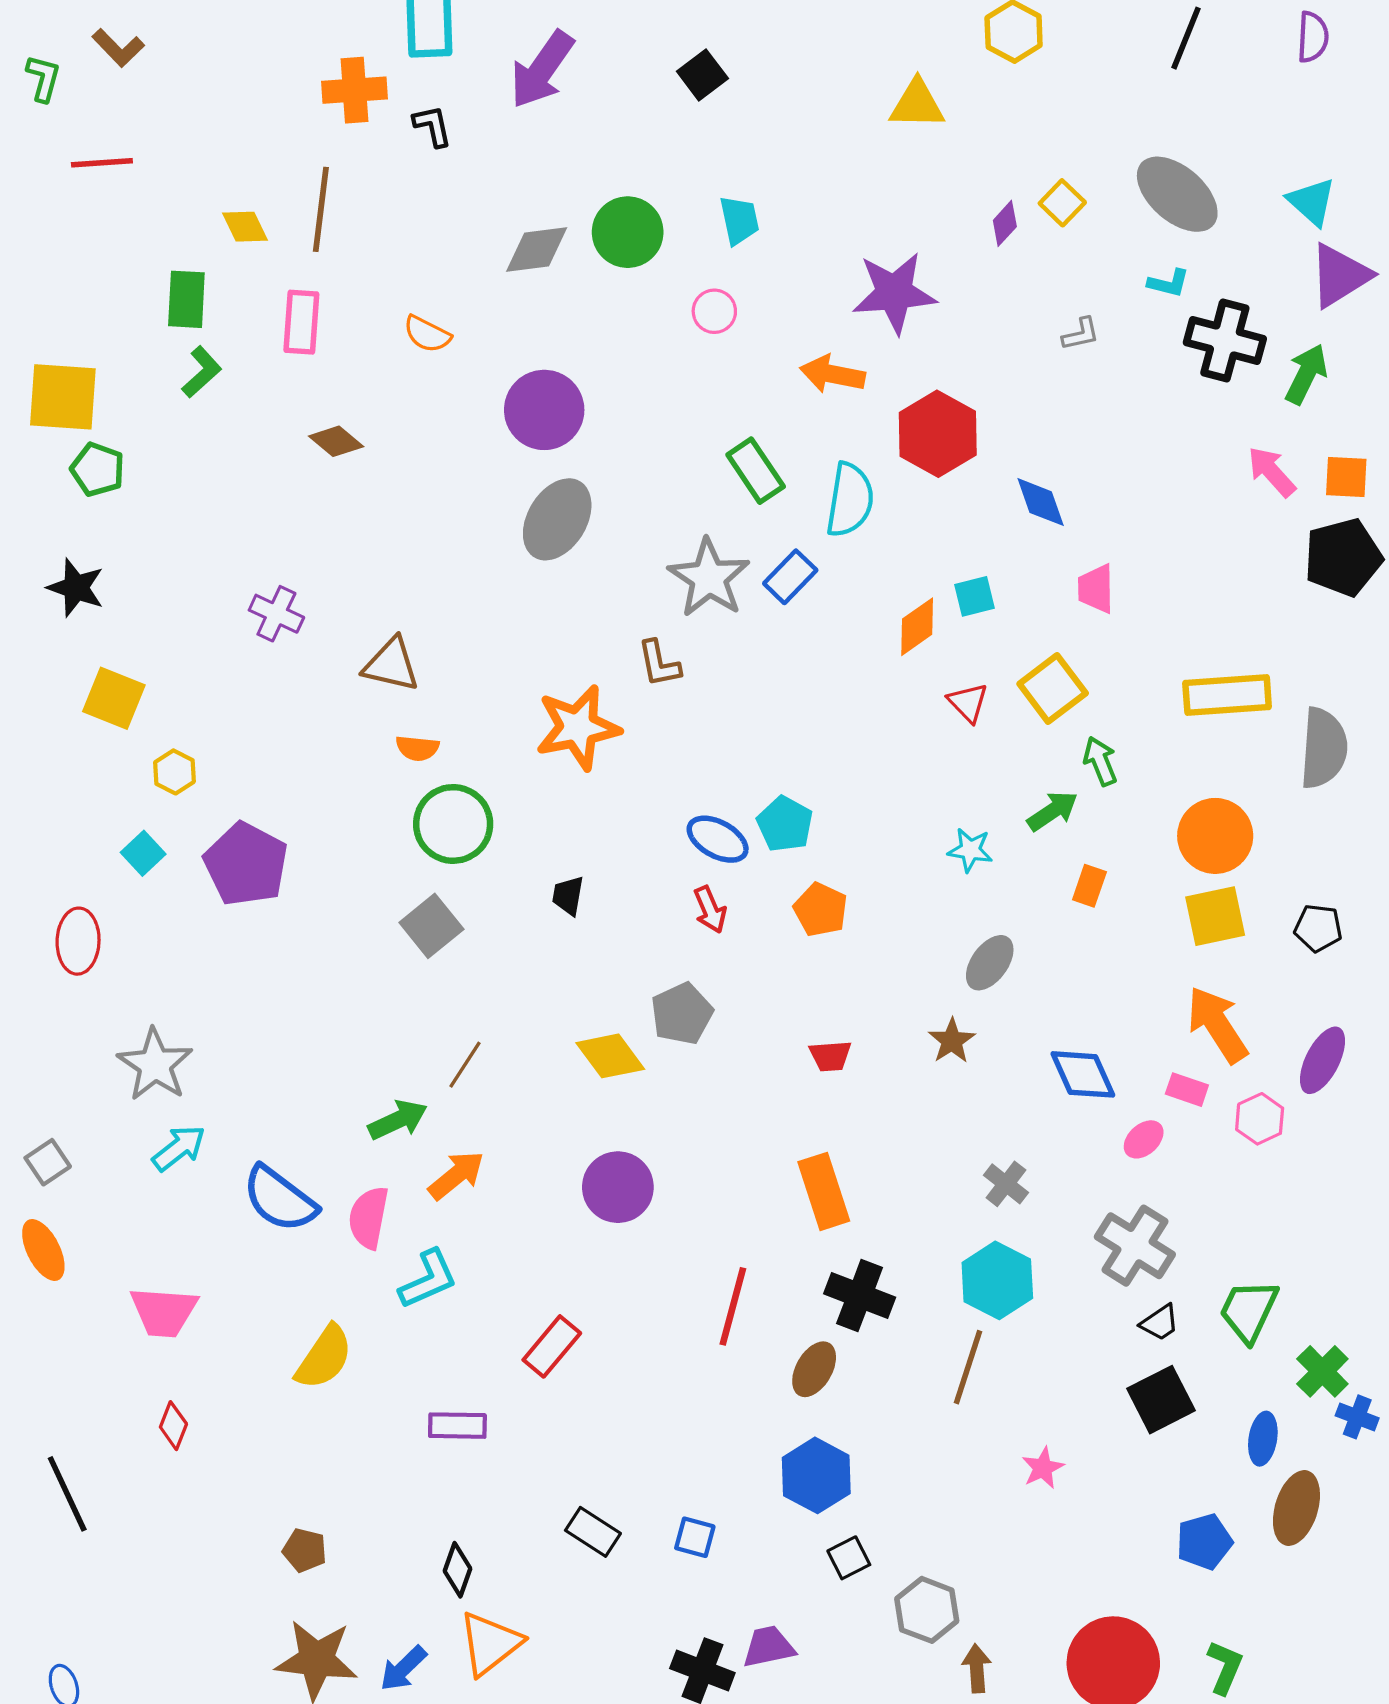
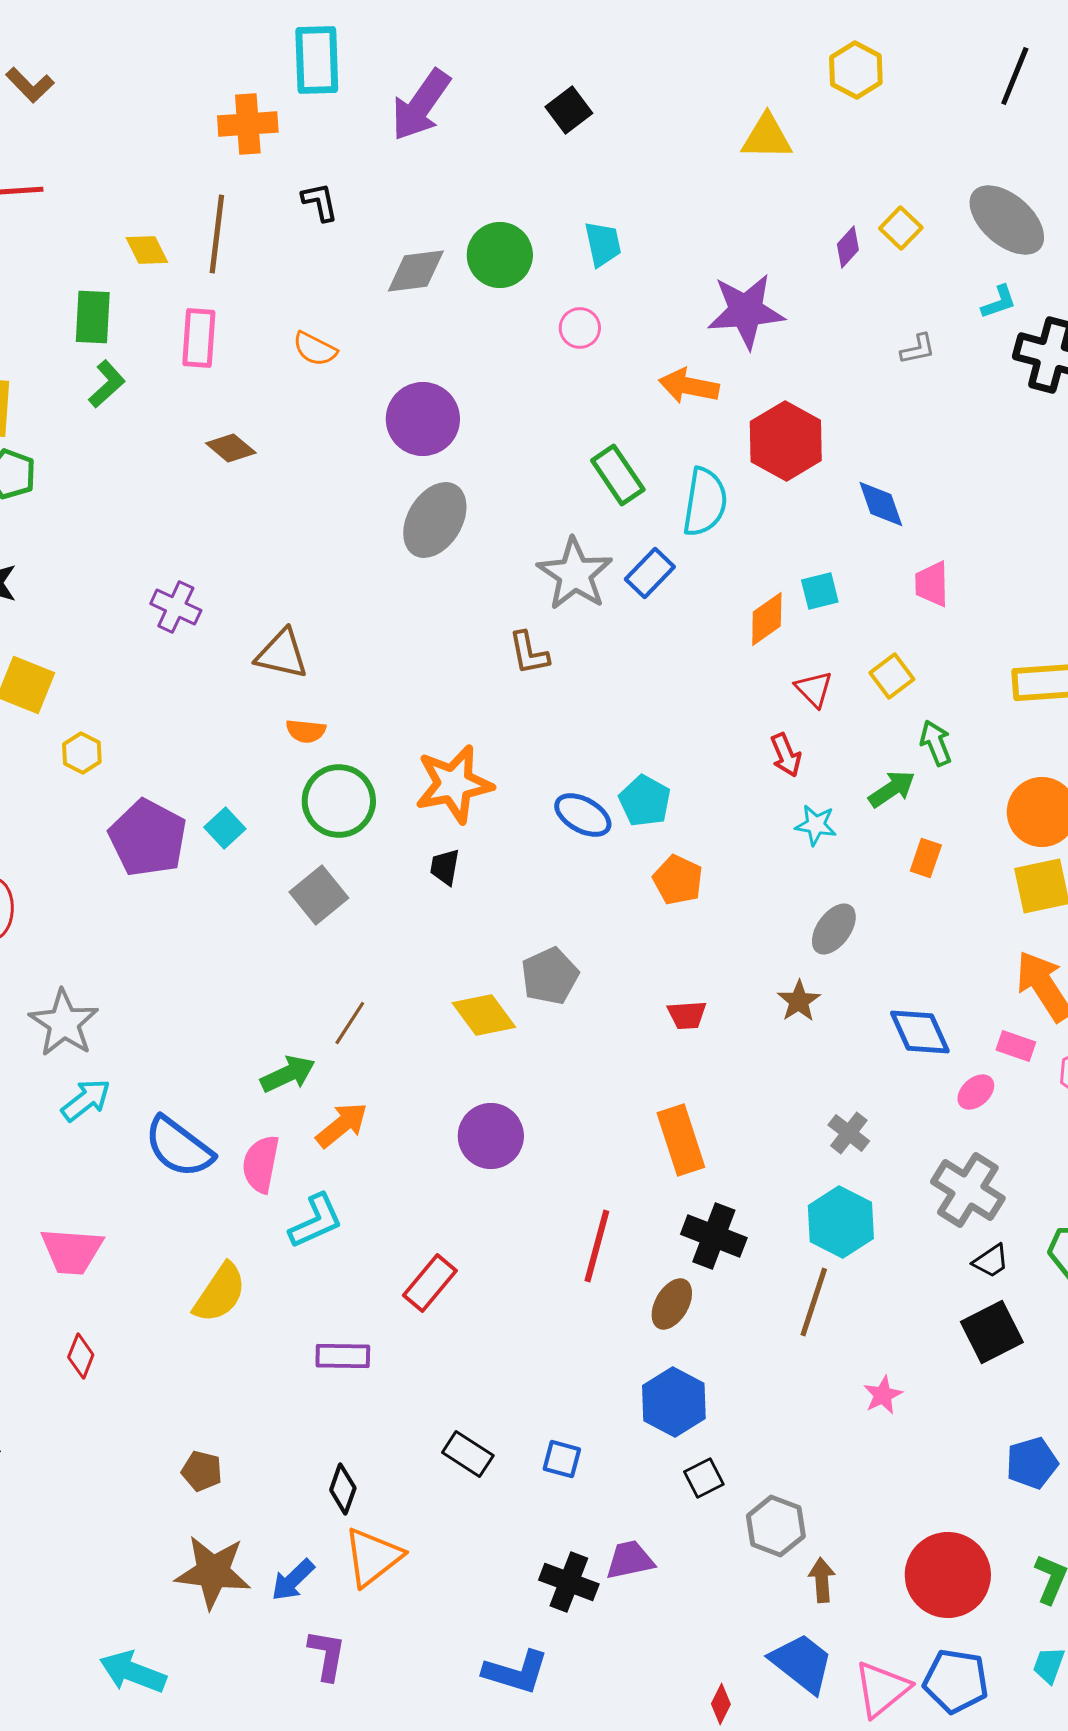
black L-shape: (433, 126) -> (320, 202), moved
cyan L-shape: (1169, 283) -> (999, 302), turned -33
yellow square: (1053, 688) -> (892, 676), size x0.7
orange star: (578, 728) -> (454, 784), moved
cyan square: (143, 853) -> (225, 828), moved
red arrow: (710, 910) -> (786, 755), moved

